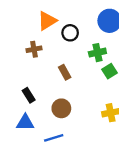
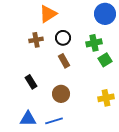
black circle: (70, 33) -> (63, 38), moved
blue triangle: (25, 123) -> (28, 119), moved

